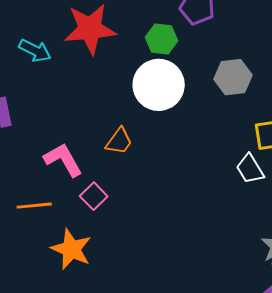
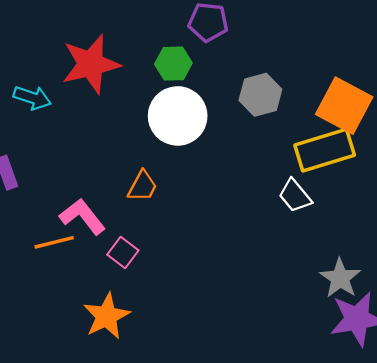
orange line: (34, 206) -> (54, 242), moved
orange star: (71, 249) -> (106, 316), turned 30

